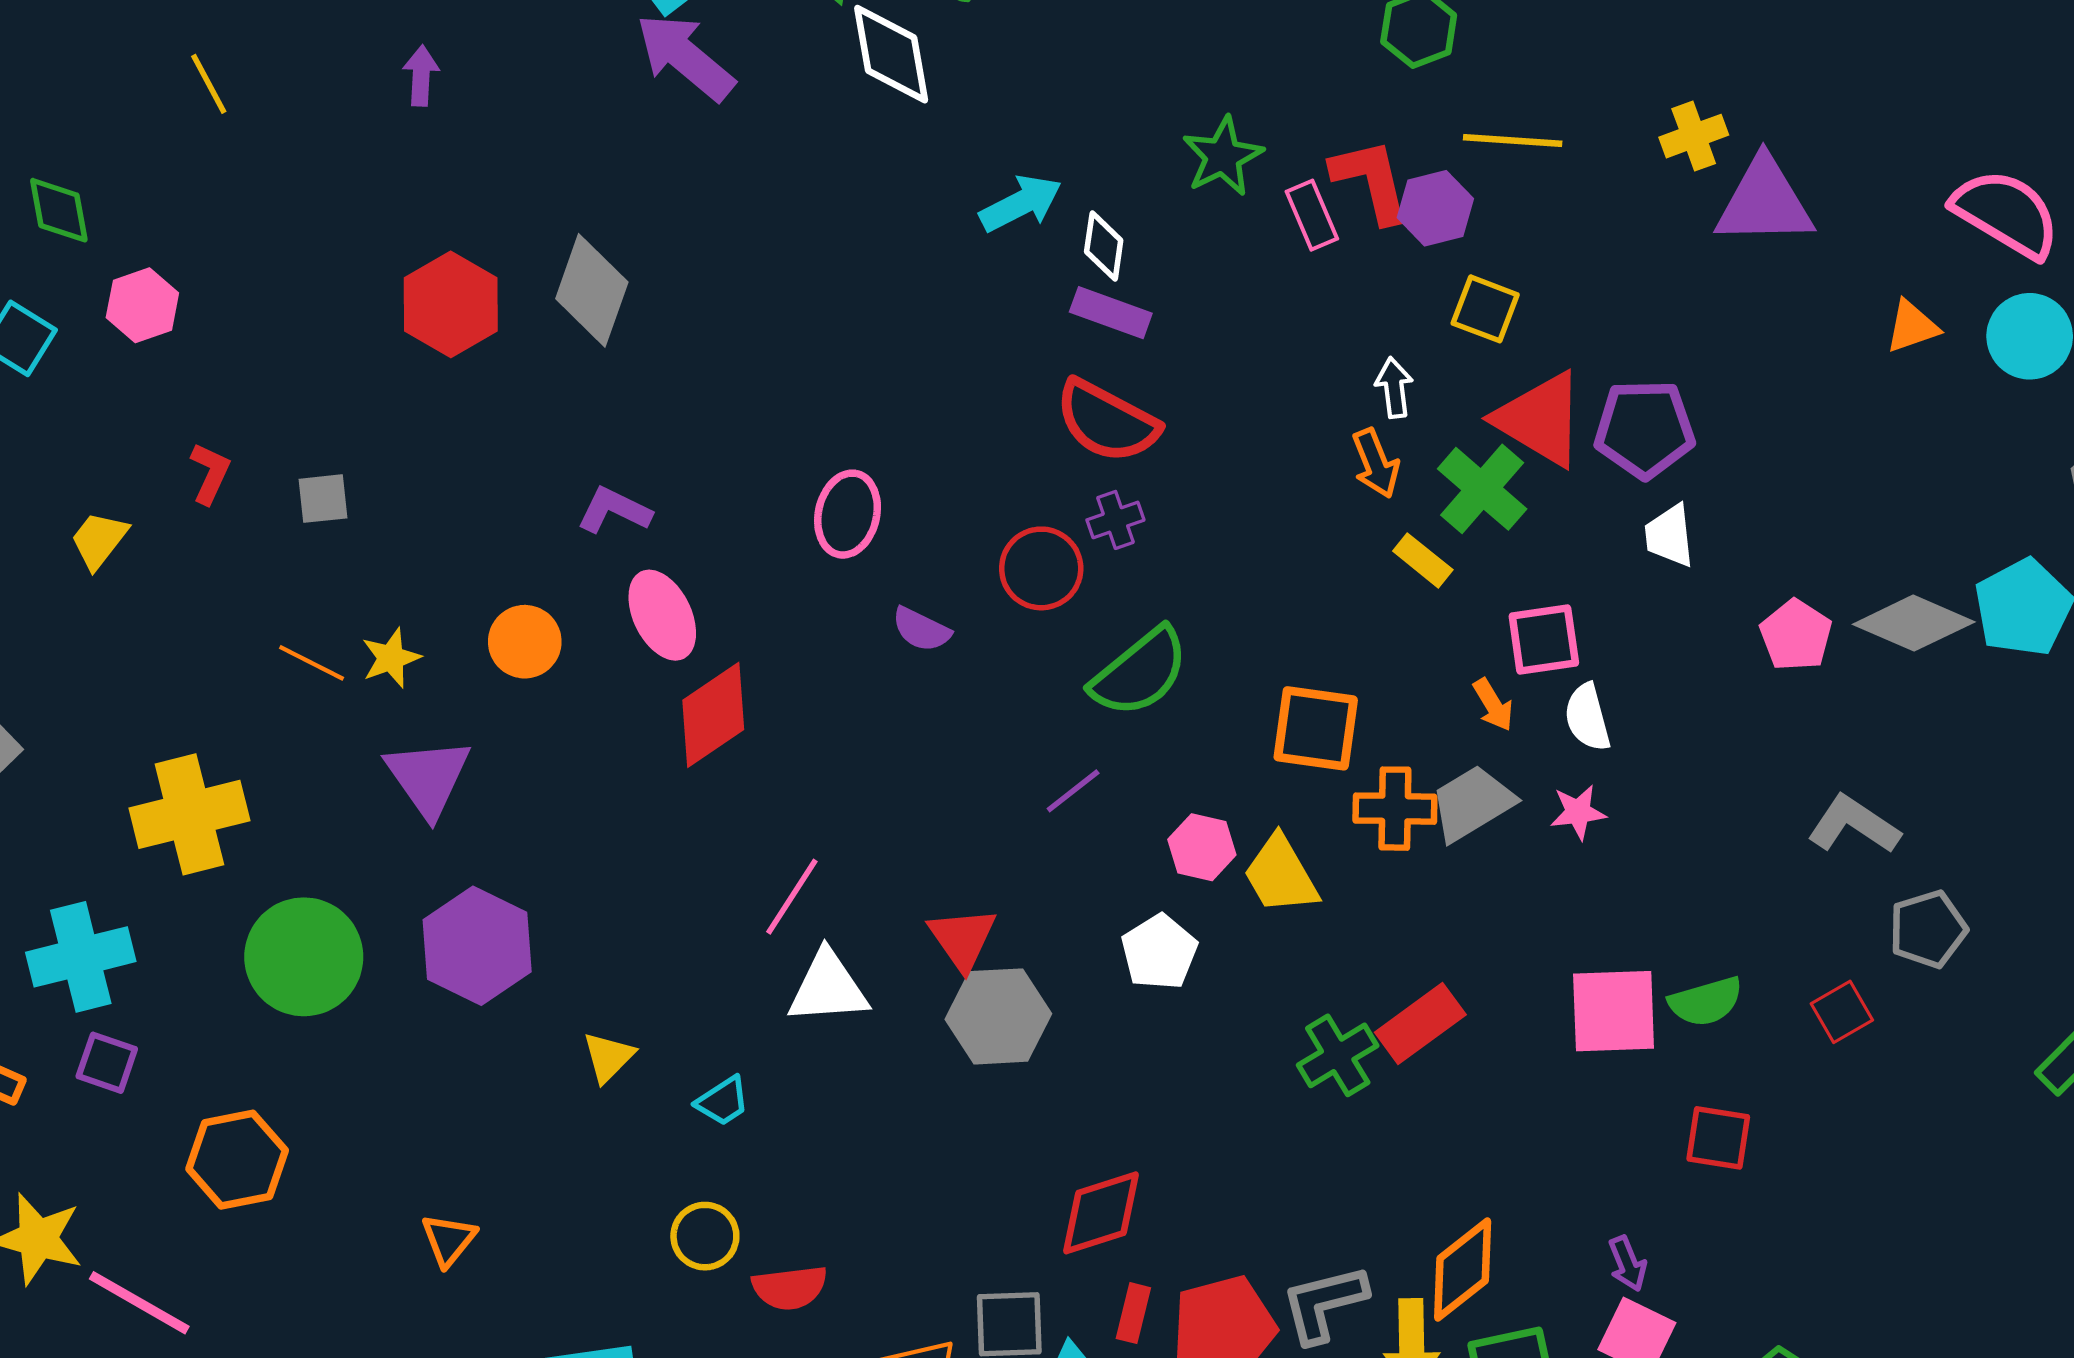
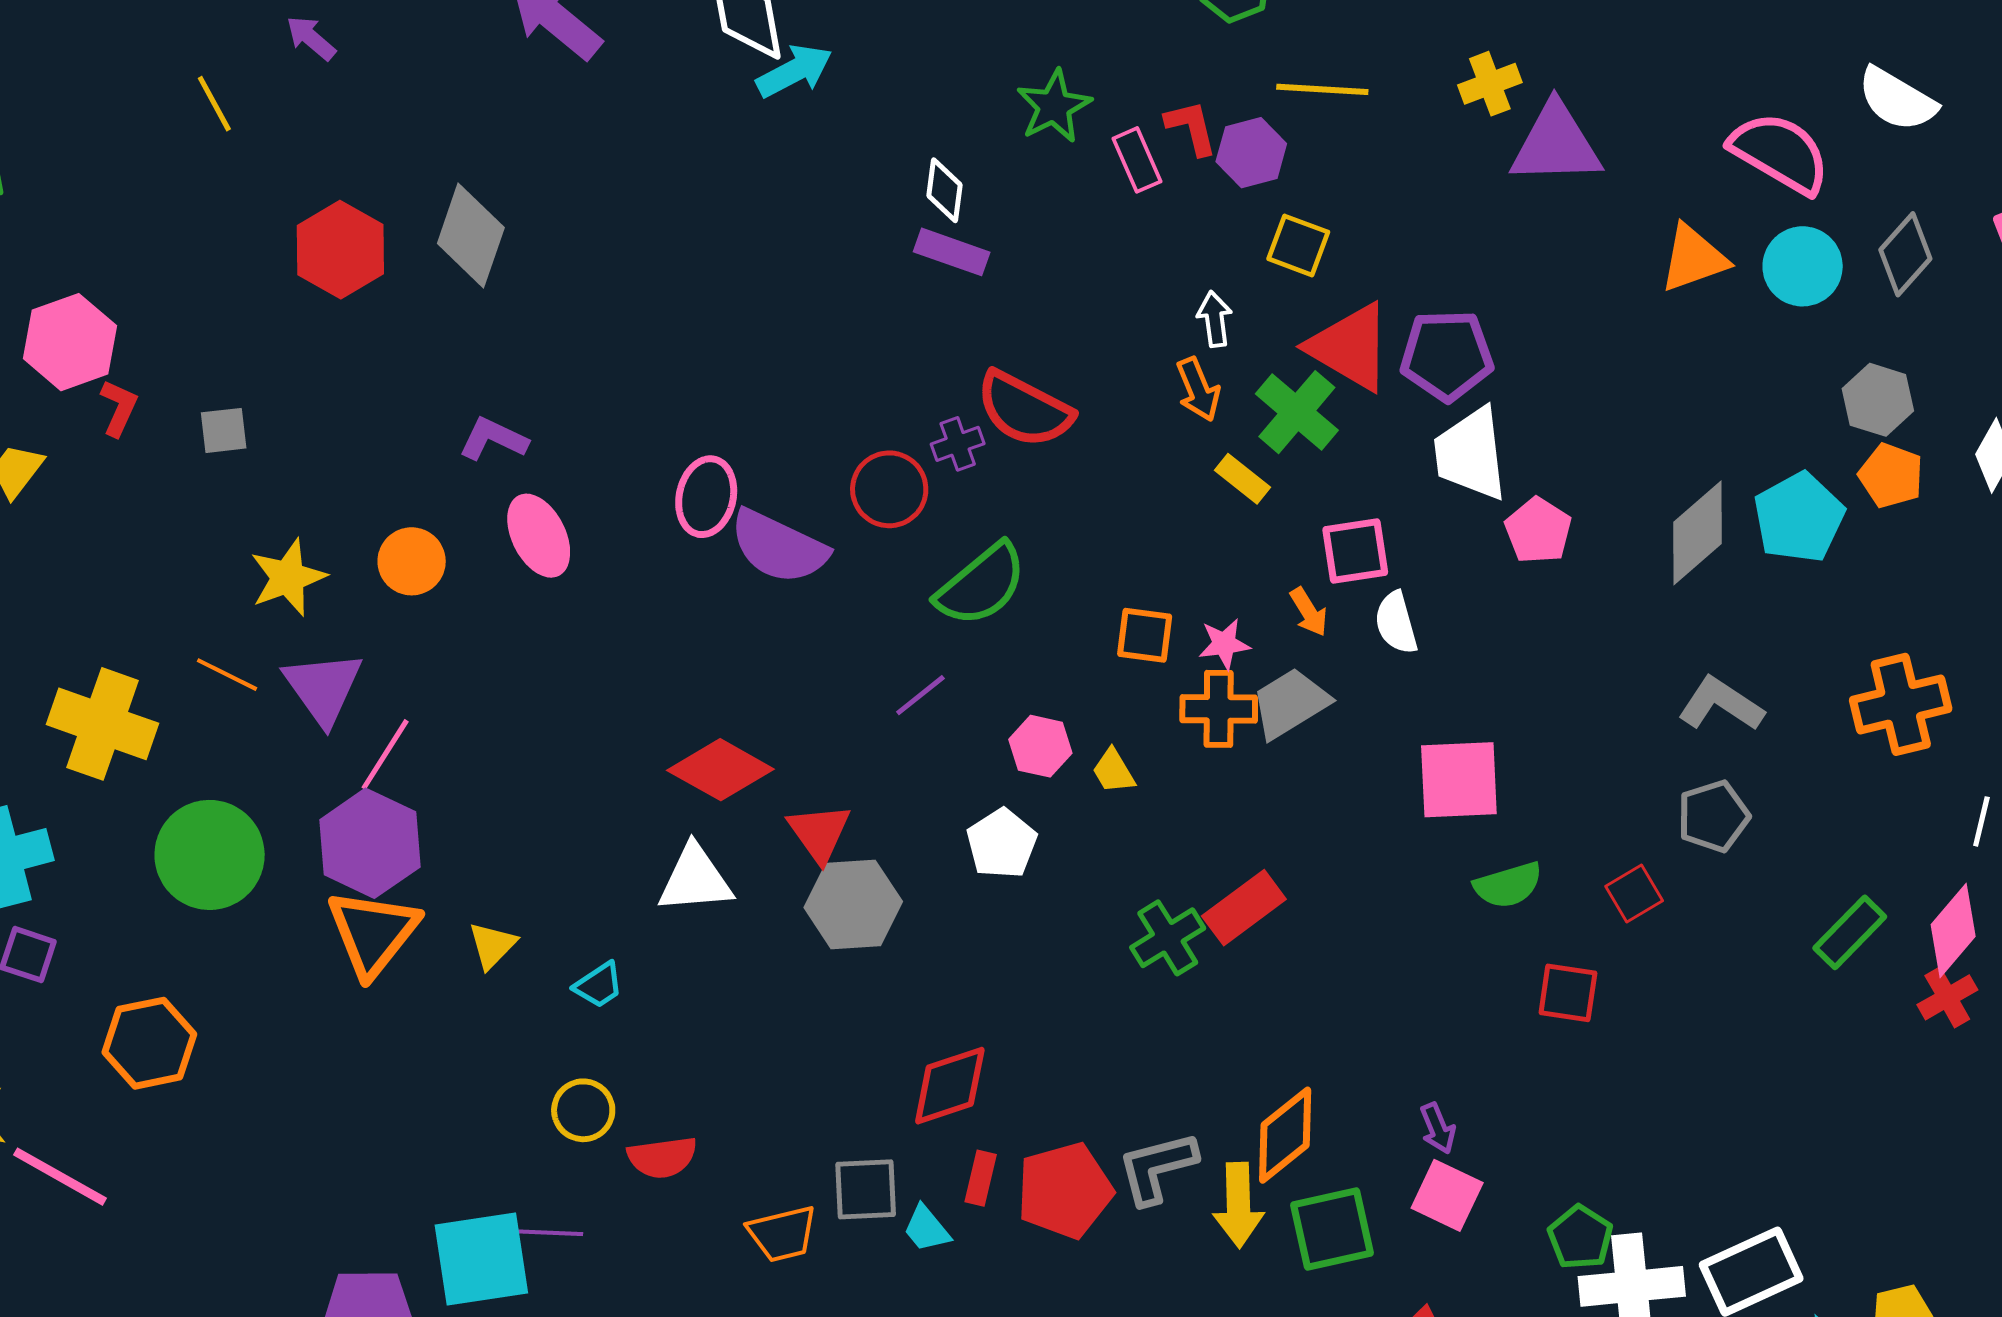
purple arrow: (421, 76) -> (311, 38), turned -52
yellow line: (209, 84) -> (214, 104), moved
red L-shape: (1371, 181) -> (1191, 128), size x0.7
cyan arrow: (1021, 203) -> (794, 71), moved
pink hexagon: (142, 305) -> (70, 342), moved, size x1.4
orange triangle: (1912, 327) -> (1694, 258), size x1.4
red semicircle: (1107, 421) -> (1024, 409), moved
pink ellipse: (848, 514) -> (706, 497), moved
white trapezoid: (1669, 536) -> (1471, 454), size x1.6
gray diamond: (1914, 623) -> (1698, 533), turned -64
purple semicircle: (921, 629) -> (779, 547), size x1.8
pink pentagon: (1796, 635) -> (1538, 531), moved
yellow star: (391, 658) -> (288, 577), size x1.4
orange line: (312, 663) -> (227, 675), moved
red diamond: (713, 715) -> (720, 770), moved, turned 64
orange square: (1316, 728) -> (1145, 635), size x0.7
pink star: (1578, 812) -> (1224, 644), moved
yellow cross: (189, 814) -> (103, 724), turned 34
gray L-shape: (1854, 825) -> (1721, 704), moved
yellow trapezoid: (1281, 875) -> (1113, 771), size x0.6
pink line: (792, 897) -> (385, 755), moved
pink square: (1614, 1011) -> (1459, 780), moved
red square: (1718, 1138) -> (1568, 993), moved
orange triangle: (449, 1240) -> (373, 933), moved, size x1.8

